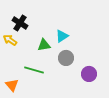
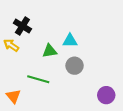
cyan triangle: (62, 36) -> (70, 41), turned 32
purple circle: (89, 74) -> (106, 95), moved

